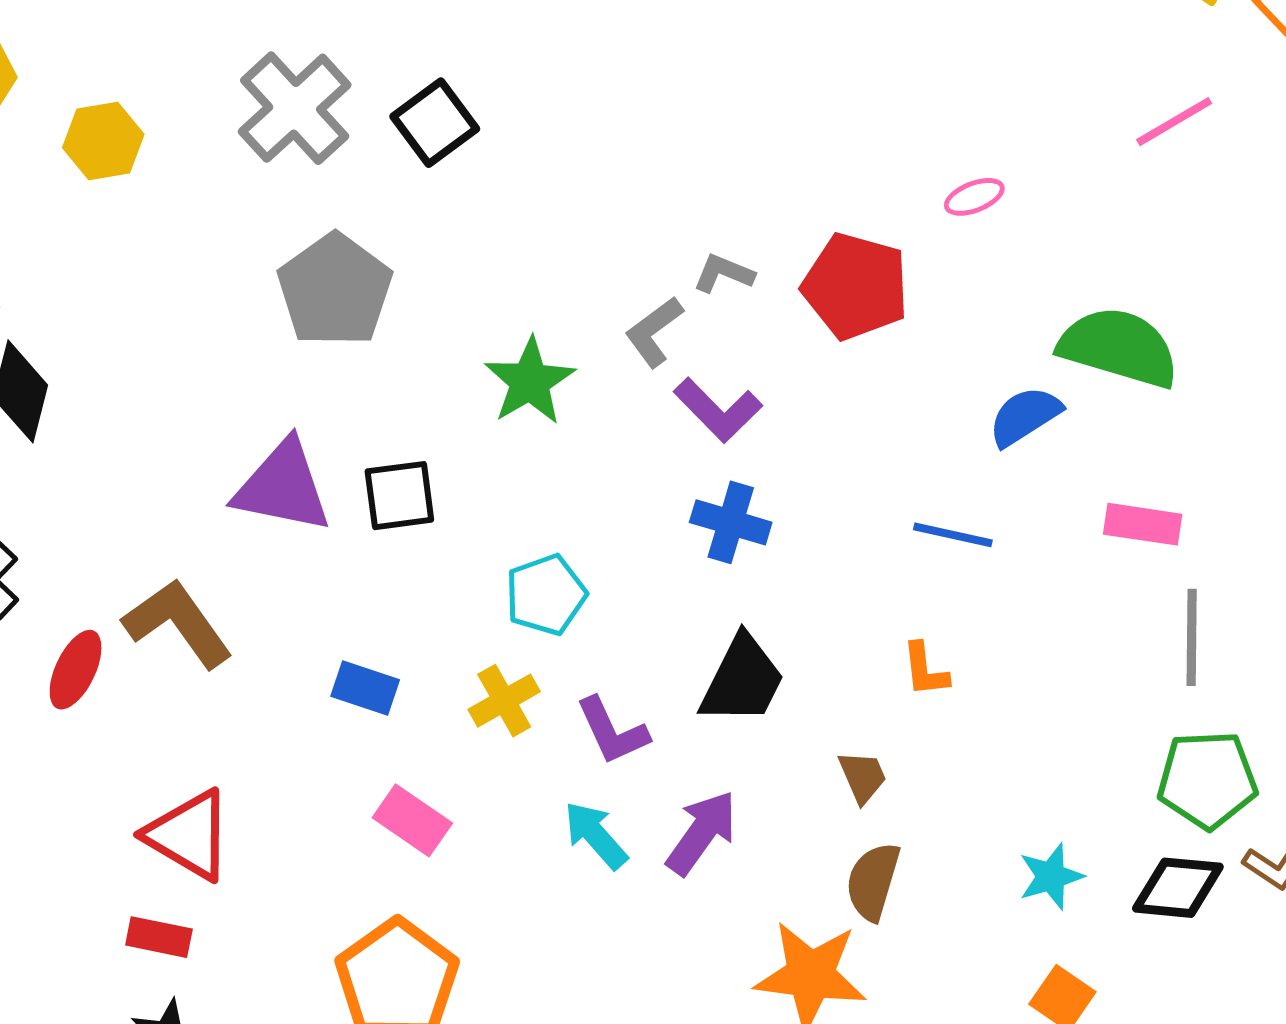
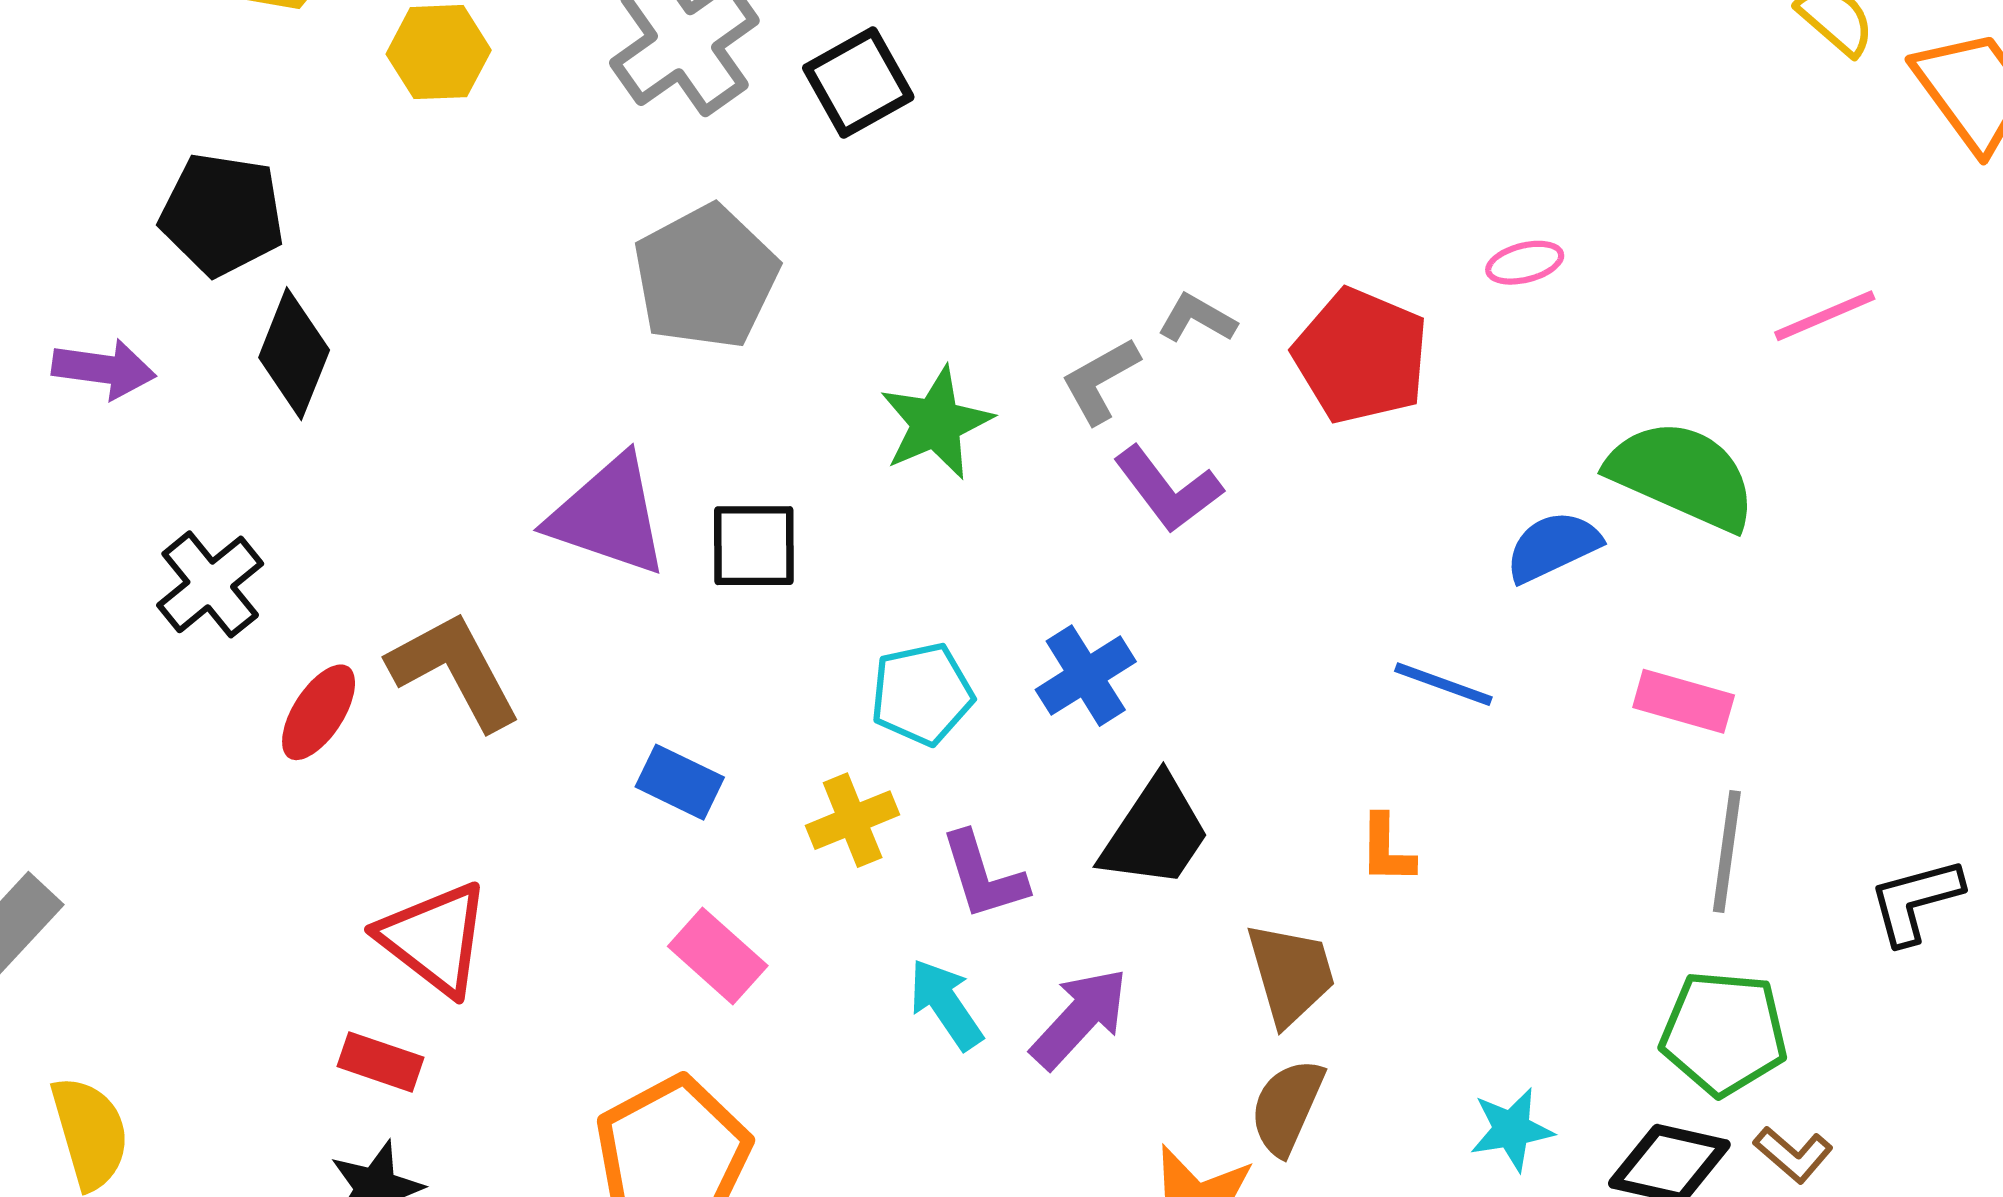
pink line: (1174, 122) -> (1825, 316), moved
blue cross: (731, 522) -> (1086, 676), moved, turned 34
brown trapezoid: (863, 777) -> (1291, 974), size x1.5

